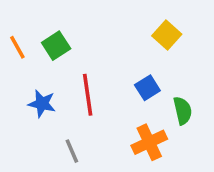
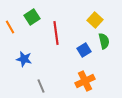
green square: (56, 46) -> (32, 17), moved
red line: (88, 95) -> (56, 33), moved
green semicircle: (183, 111) -> (104, 41), moved

